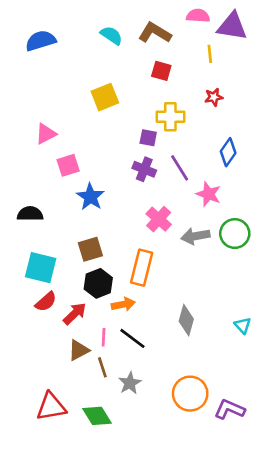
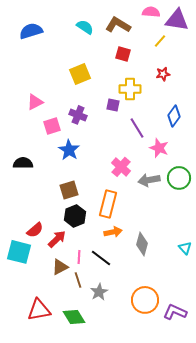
yellow line: (210, 54) -> (160, 41), turned 48
purple cross: (144, 169) -> (78, 115), moved
cyan square: (41, 268) -> (19, 252), moved
orange arrow: (123, 304) -> (113, 232), moved

